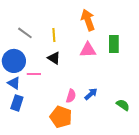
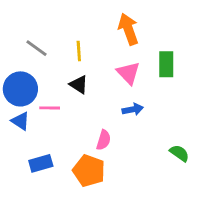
pink triangle: (88, 50) -> (128, 73), turned 48
blue arrow: (91, 94) -> (133, 109), moved, turned 32
blue rectangle: (17, 103) -> (41, 163), moved, turned 56

